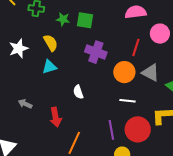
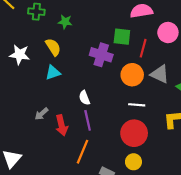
green square: (85, 20) -> (122, 37), moved
white star: (19, 48) -> (20, 55), turned 30
gray arrow: (25, 104) -> (42, 114), moved, turned -64
red circle: (138, 129) -> (134, 133), moved
purple line: (111, 130) -> (88, 120), moved

